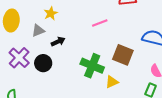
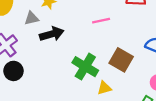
black arrow: (58, 42) -> (52, 34), size x1.5
black circle: (43, 63) -> (13, 71), moved

